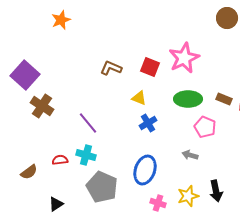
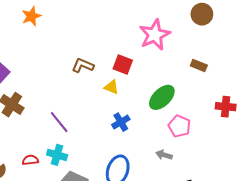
pink star: (184, 58) -> (155, 35), moved
yellow triangle: (139, 98) -> (112, 87), moved
green ellipse: (188, 99) -> (162, 97), turned -44
brown rectangle: (224, 99) -> (199, 66), moved

